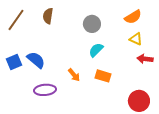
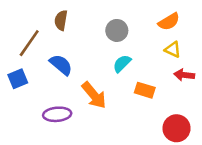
brown line: (16, 20) -> (29, 43), moved
blue semicircle: (36, 60) -> (61, 65), moved
orange arrow: (74, 75) -> (94, 95), size x1.6
orange rectangle: (103, 76) -> (145, 90), moved

